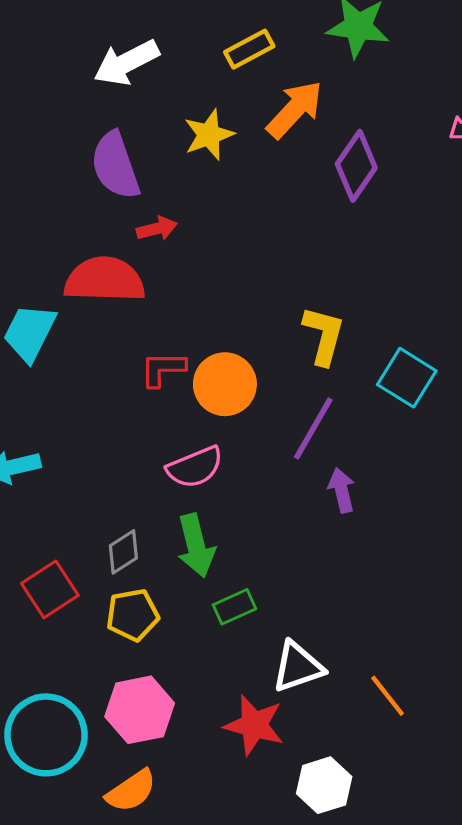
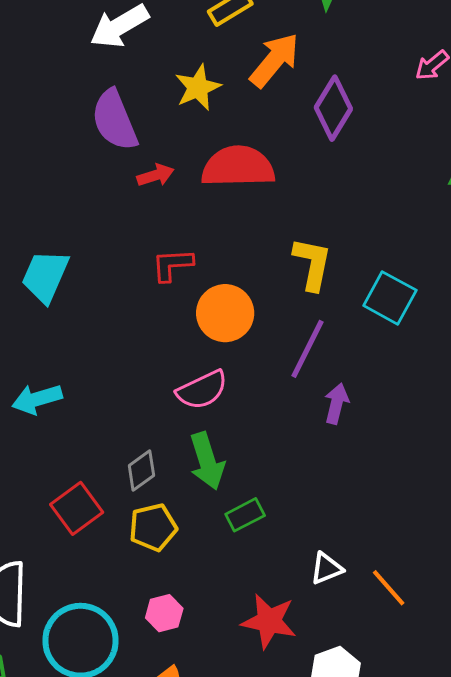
red semicircle: (105, 280) -> (238, 167), moved
red L-shape: (163, 369) -> (172, 265), moved
purple arrow: (342, 490) -> (336, 404), turned 30
white triangle: (298, 667) -> (326, 568), moved, size x0.7
pink hexagon: (140, 710) -> (164, 613), size x0.6

